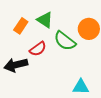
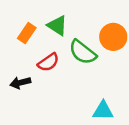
black arrow: (16, 65) -> (20, 83), size x0.7

